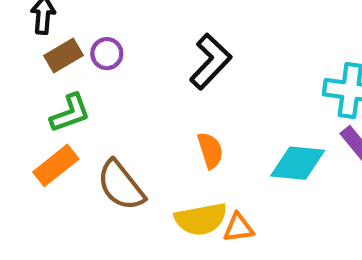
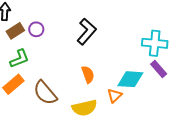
orange triangle: (238, 228) -> (115, 95), moved, turned -35

